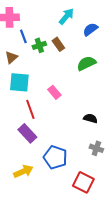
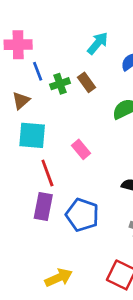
purple rectangle: (27, 133) -> (43, 207), turned 54
blue pentagon: (55, 157) -> (82, 215), moved
yellow arrow: (23, 171) -> (59, 278), moved

